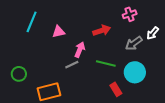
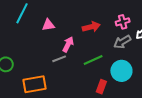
pink cross: (130, 14) -> (123, 22), moved
green line: (106, 63) -> (93, 60), turned -42
red rectangle: (116, 89) -> (101, 87), turned 48

